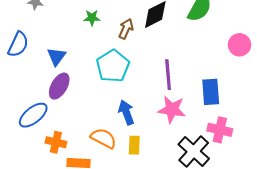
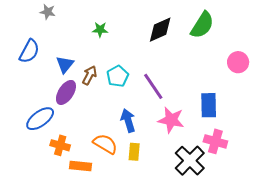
brown arrow: (126, 29) -> (90, 75), moved
cyan pentagon: (113, 66) -> (118, 76), size x0.7
purple line: (168, 75) -> (153, 86), moved, turned -32

